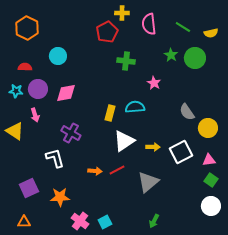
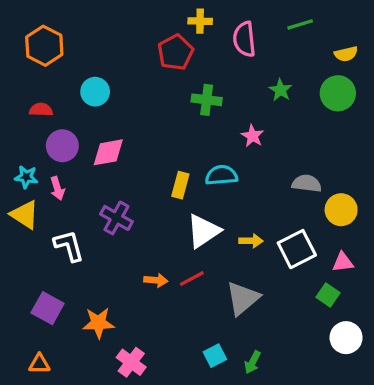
green line: (183, 27) -> (300, 24), moved, turned -49
green circle: (195, 58) -> (338, 93), moved
cyan star: (16, 91) -> (26, 177), moved
gray semicircle: (187, 112) -> (307, 183), turned 132
white L-shape: (55, 158) -> (69, 246), moved
green square: (211, 180) -> (328, 295), moved
purple square: (29, 188) -> (48, 308), turned -36
cyan square: (105, 222) -> (215, 356), moved

